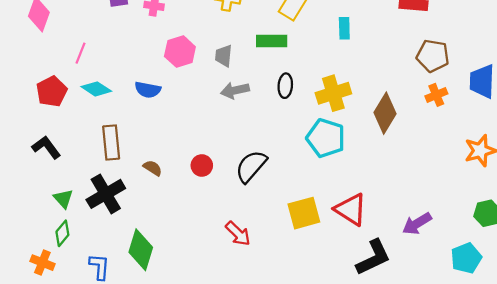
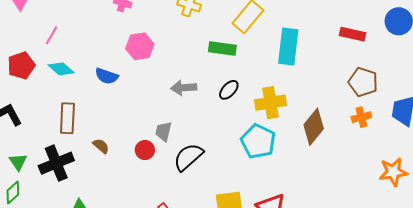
cyan rectangle: (344, 28) -> (288, 47), size x1.8
gray trapezoid: (224, 56) -> (164, 131), moved
black ellipse: (285, 86) -> (229, 90), turned 30

